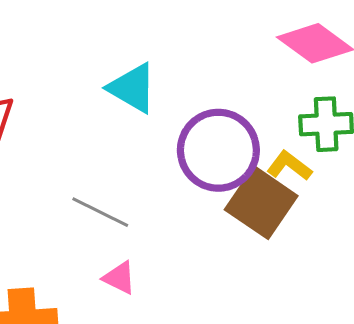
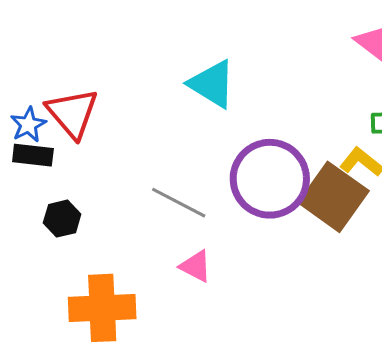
purple circle: (218, 150) -> (270, 179), moved

